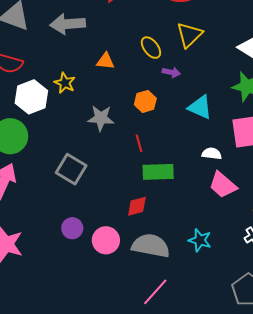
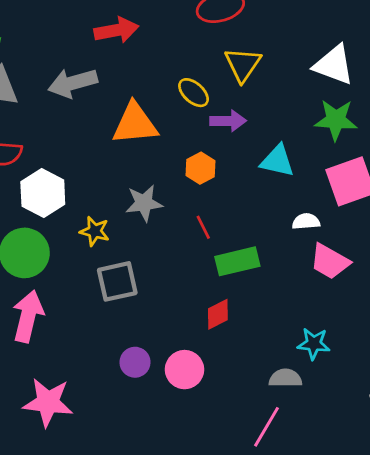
orange triangle: (106, 61) -> (135, 124), size x1.8
purple arrow: (171, 72) -> (228, 121), size x1.4
yellow star: (65, 83) -> (95, 231), moved
gray square: (71, 169) -> (117, 281), turned -32
gray semicircle: (151, 246) -> (285, 378), moved, size x0.6

